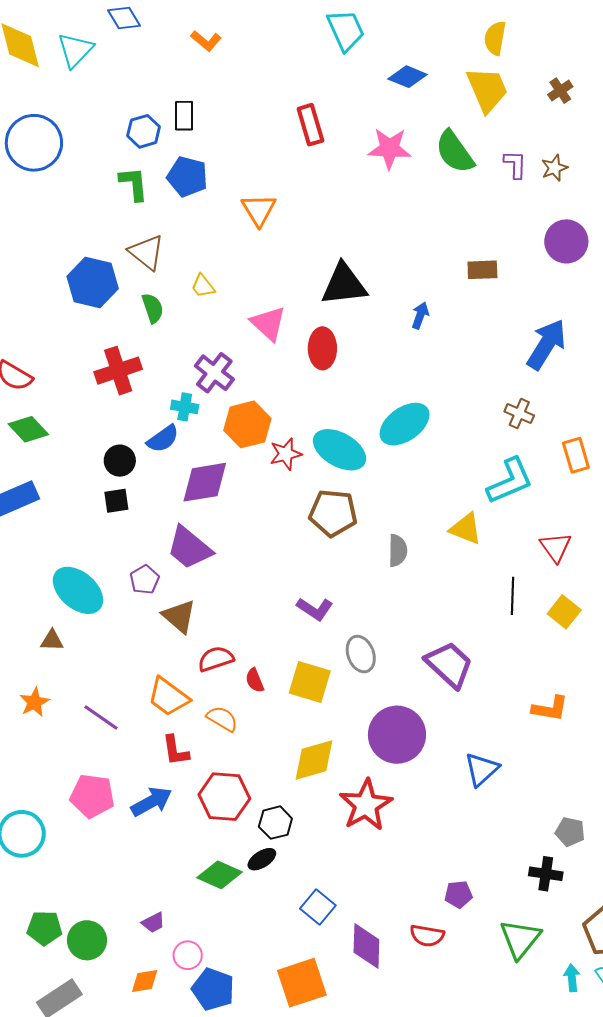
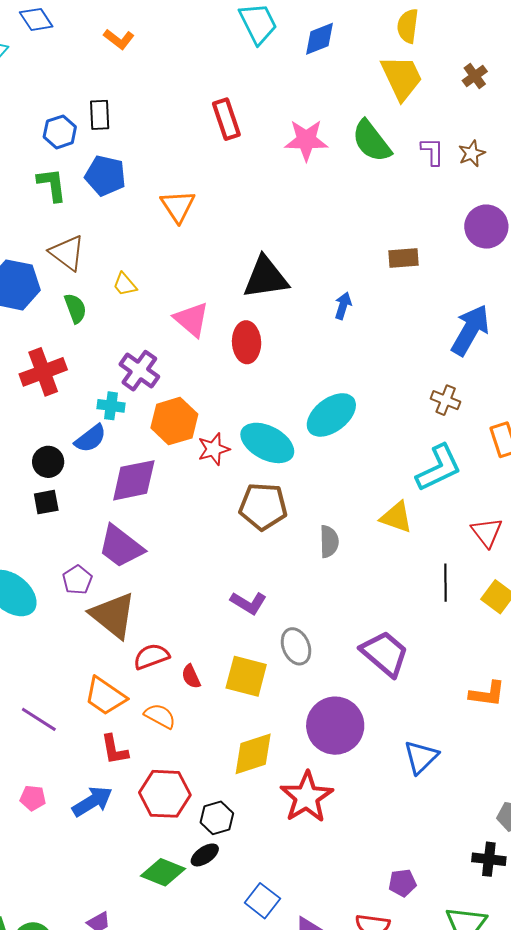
blue diamond: (408, 77) -> (319, 39), moved, turned -42
brown triangle: (179, 616) -> (113, 615), size x1.4
pink pentagon: (92, 796) -> (33, 798), size x0.6

